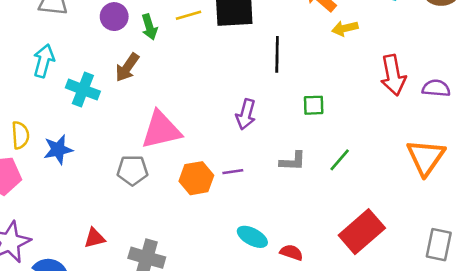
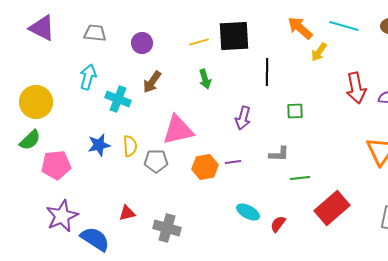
green arrow: (149, 27) -> (205, 79), moved
yellow arrow: (345, 28) -> (319, 52), turned -42
yellow semicircle: (20, 135) -> (130, 146), moved
green line: (340, 160) -> (300, 178), moved, turned 42
red semicircle: (291, 252) -> (278, 224), turned -72

